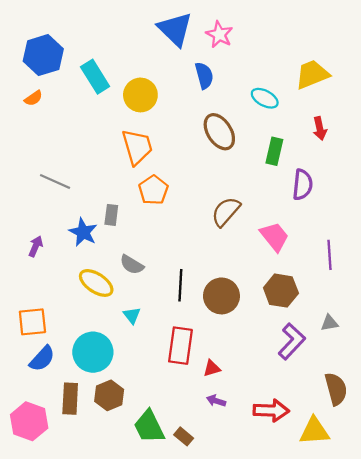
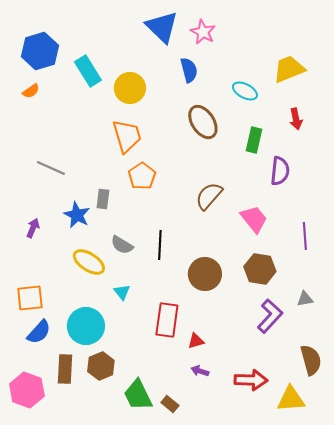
black line: (180, 285) -> (160, 245), moved

